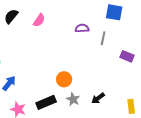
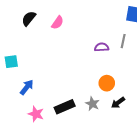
purple semicircle: (82, 28) -> (102, 47), moved
orange circle: (64, 79) -> (107, 83), moved

